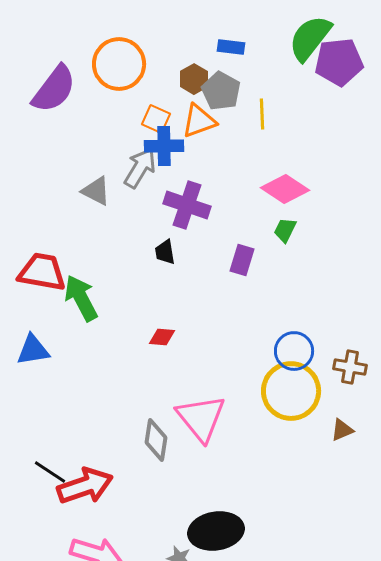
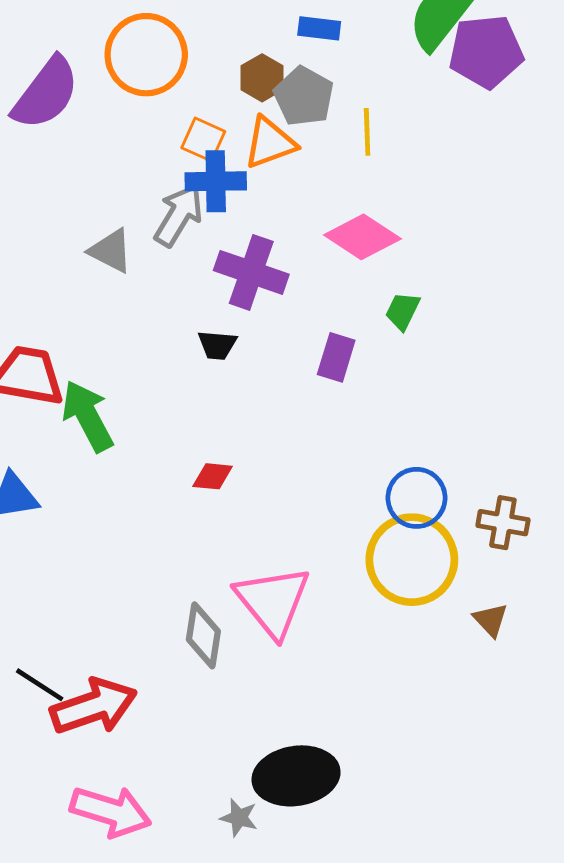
pink diamond: (285, 189) -> (362, 237), moved
black trapezoid: (165, 252) -> (217, 345), turned -76
brown triangle: (342, 430) -> (491, 620), turned -50

